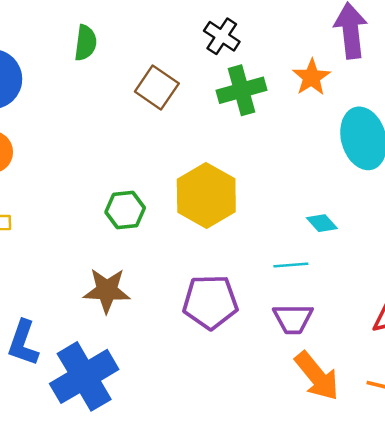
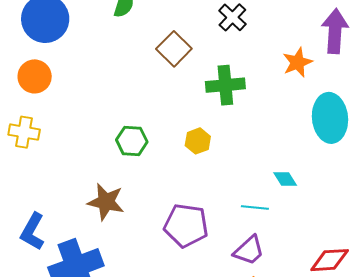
green cross: (241, 90) -> (225, 85), moved
yellow hexagon: (206, 196) -> (198, 141), size x0.5
purple trapezoid: (293, 319) -> (249, 250), turned -52

